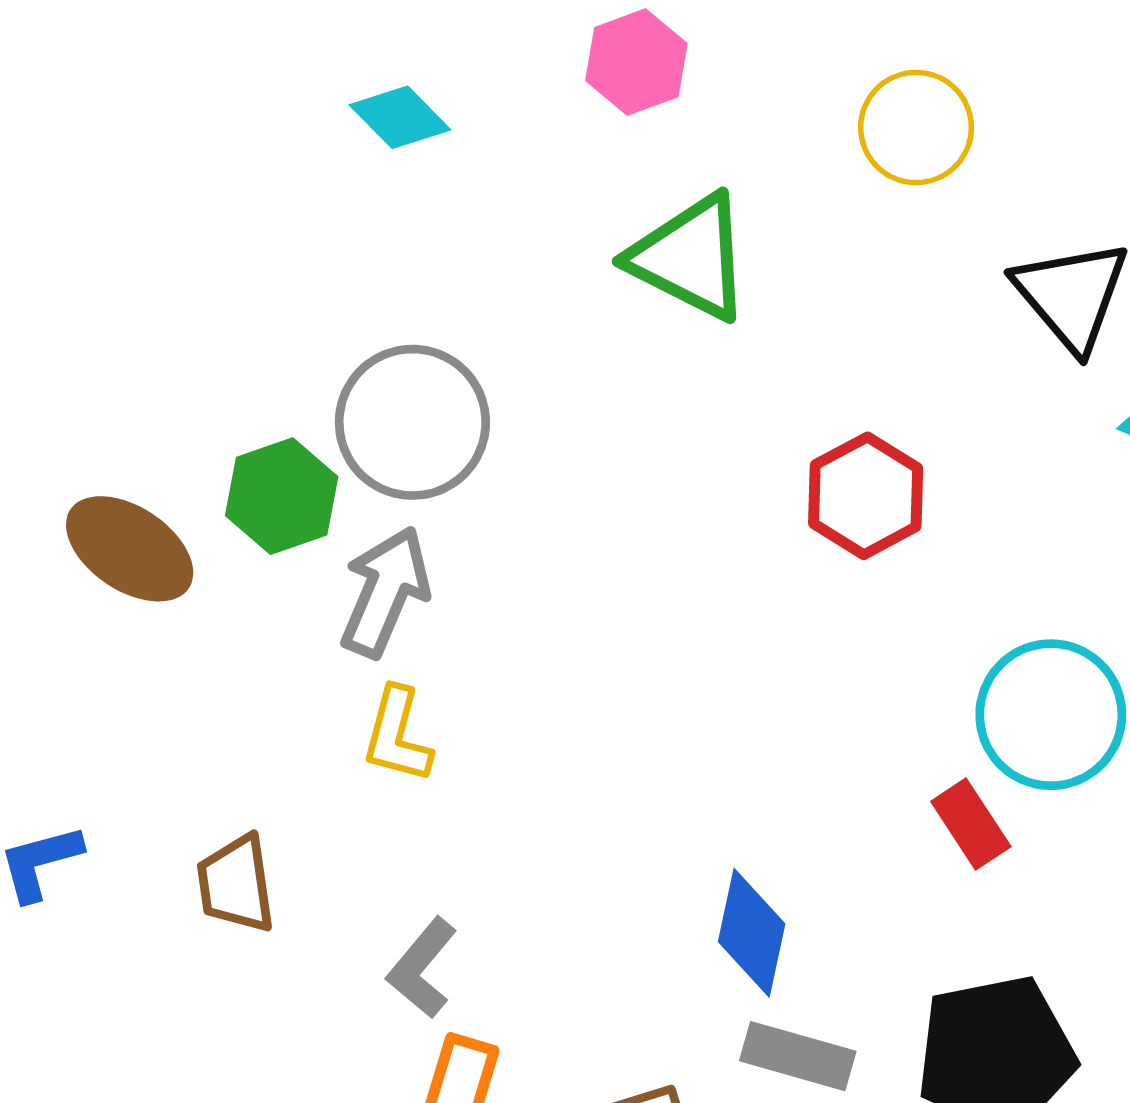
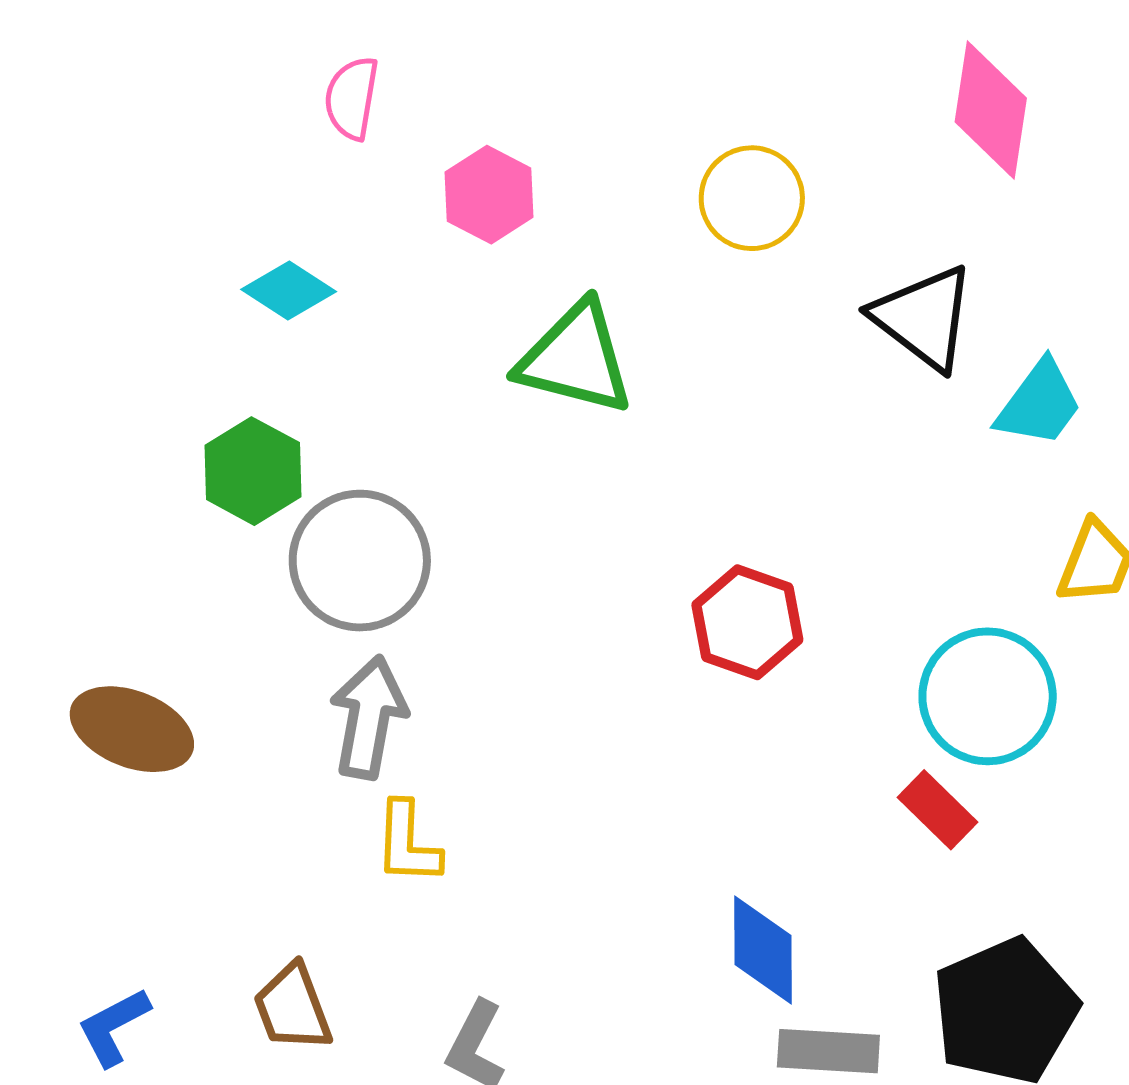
green hexagon: (282, 496) -> (253, 471), moved
red hexagon: (866, 496) -> (747, 622), moved

